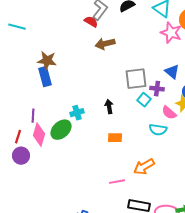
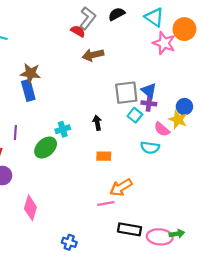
blue triangle: (172, 72) -> (149, 90), moved
pink diamond: (39, 135) -> (30, 208), moved
orange arrow: (144, 167) -> (121, 187), moved

